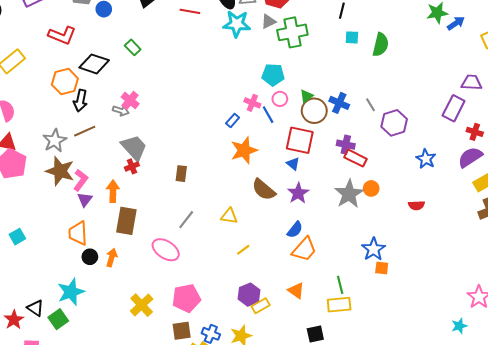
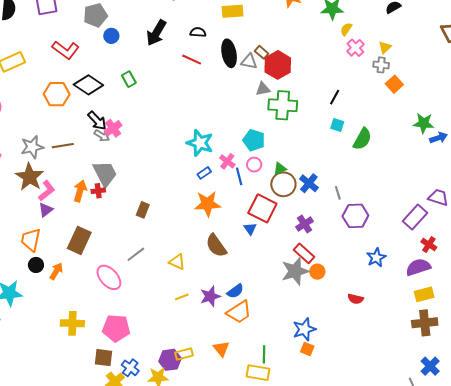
cyan star: (237, 24) -> (200, 143), moved
black arrow: (80, 101) -> (97, 121), moved, turned -70
purple cross: (346, 145) -> (305, 224), turned 30
red rectangle: (355, 158) -> (304, 253), moved
orange arrow: (113, 191) -> (80, 191), moved
purple star: (298, 193) -> (210, 296), moved
purple hexagon: (249, 295) -> (170, 360), moved
yellow cross: (142, 305) -> (72, 323), turned 30

